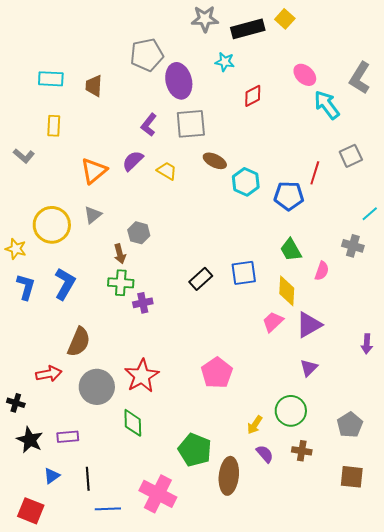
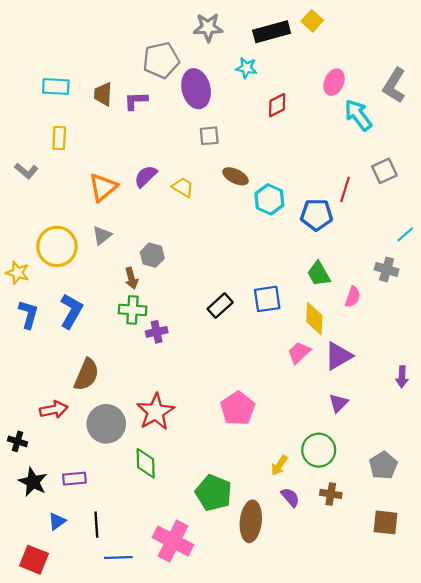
gray star: (205, 19) -> (208, 27), moved
pink ellipse: (305, 75) -> (334, 82), turned 70
gray square: (191, 124) -> (209, 136), size x0.6
purple L-shape: (149, 125) -> (136, 101), moved, turned 50

